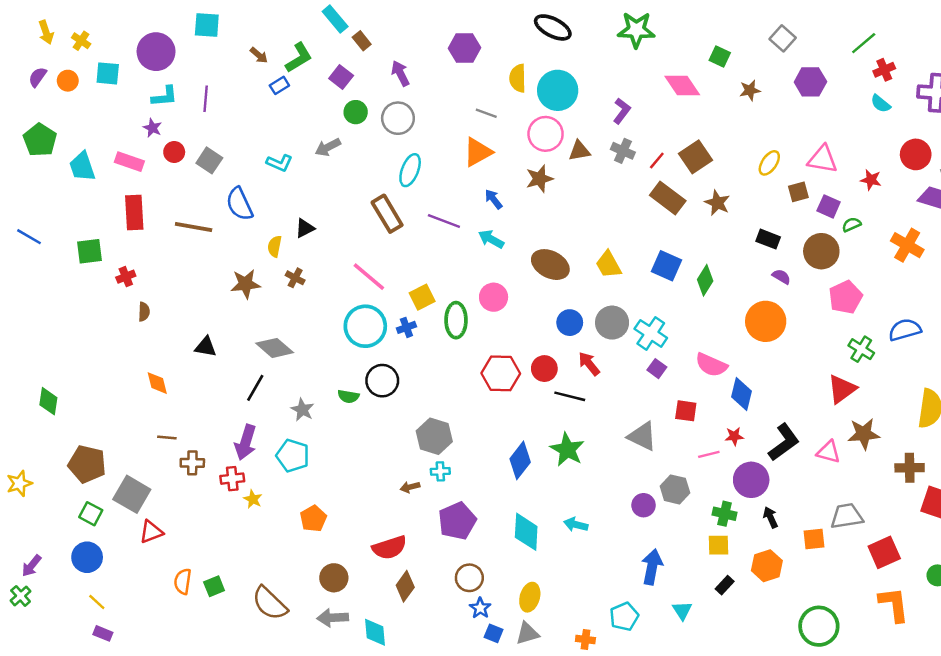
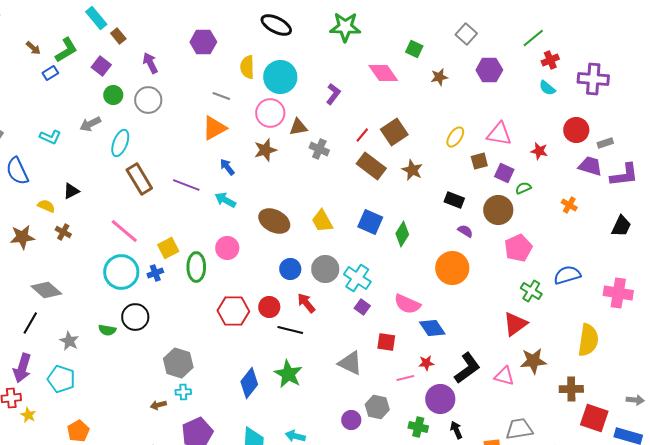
gray cross: (623, 151) -> (319, 149), moved
cyan ellipse: (410, 170) -> (120, 143), moved
orange cross: (907, 245) -> (569, 205), size x0.6
yellow semicircle: (275, 246) -> (46, 206), turned 102
blue diamond: (741, 394) -> (432, 328), turned -48

